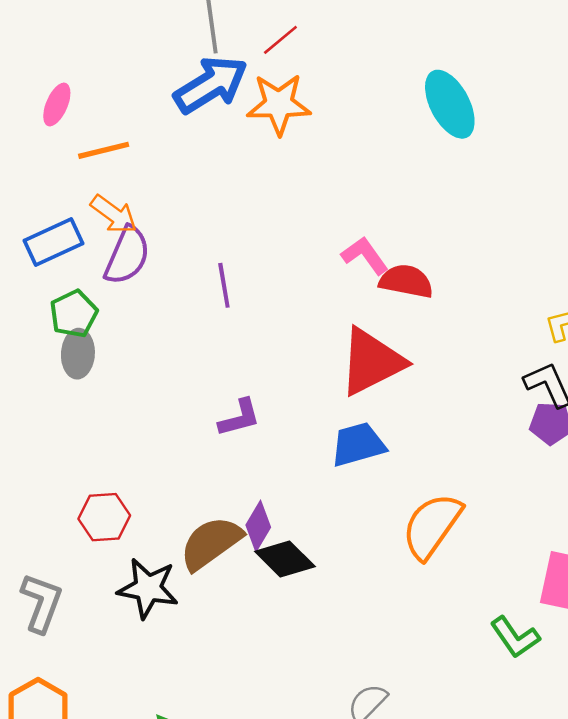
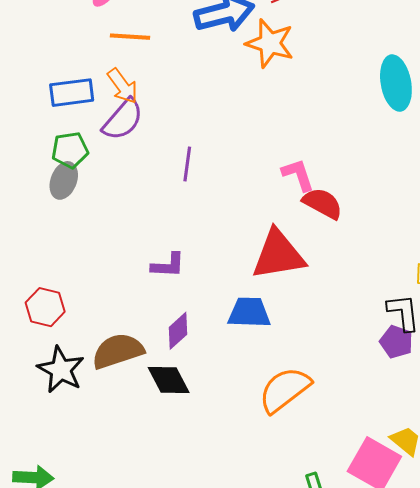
purple diamond: (258, 526) -> (178, 331), moved

